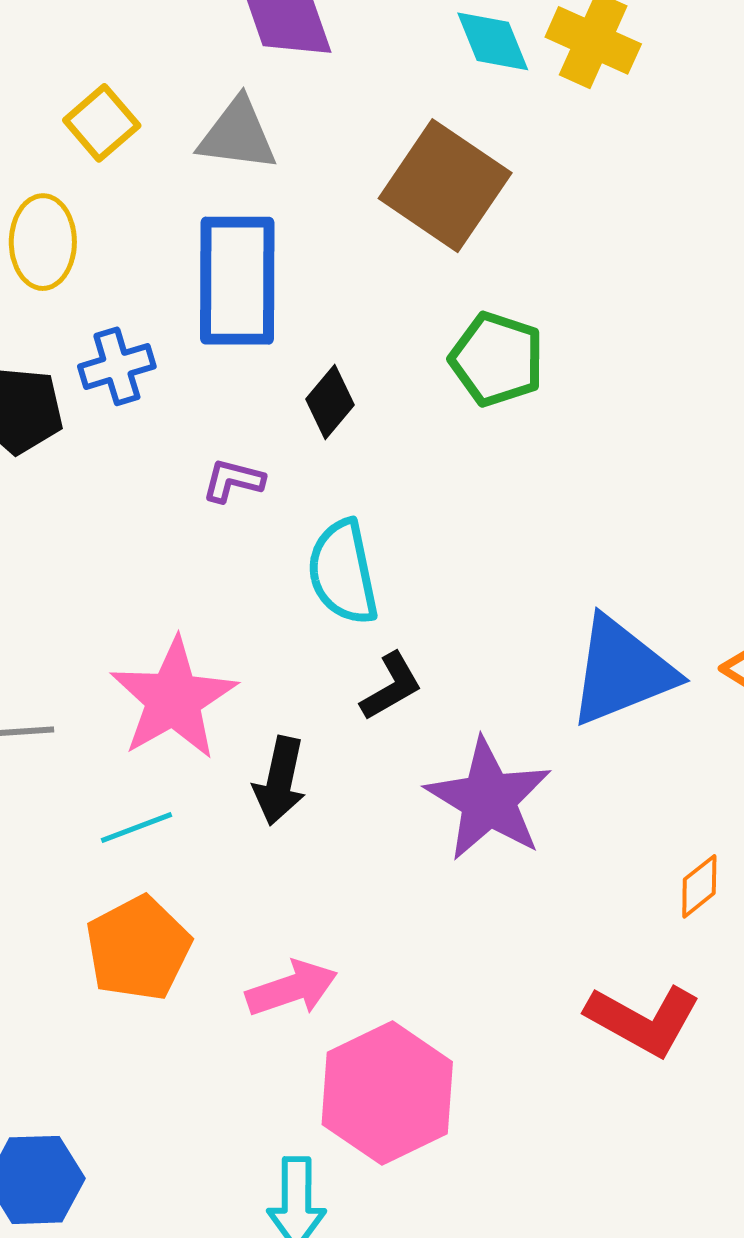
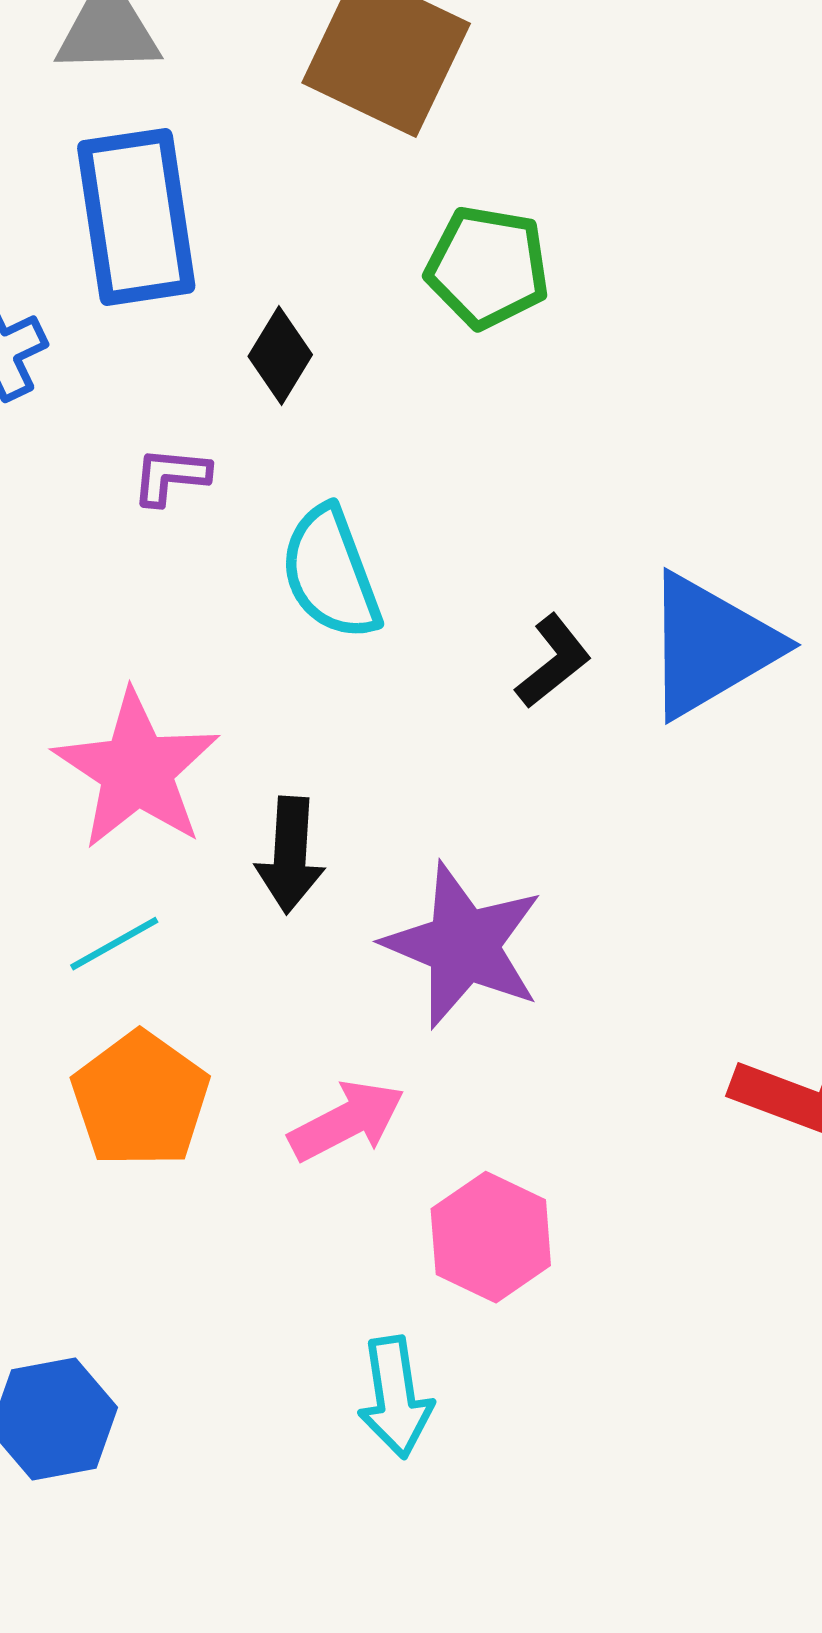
black L-shape: (391, 686) -> (553, 661), moved
purple star: (488, 799) -> (463, 945), moved
pink hexagon: (387, 1093) -> (491, 1237), size x0.7

